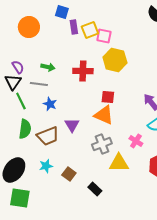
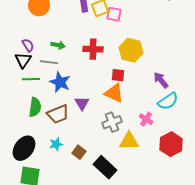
yellow hexagon: (115, 60) -> (131, 50), moved
green line: (21, 101) -> (31, 79), turned -66
blue star: (50, 104) -> (60, 82), size x1.5
black rectangle: (95, 189) -> (105, 167), size x1.6

